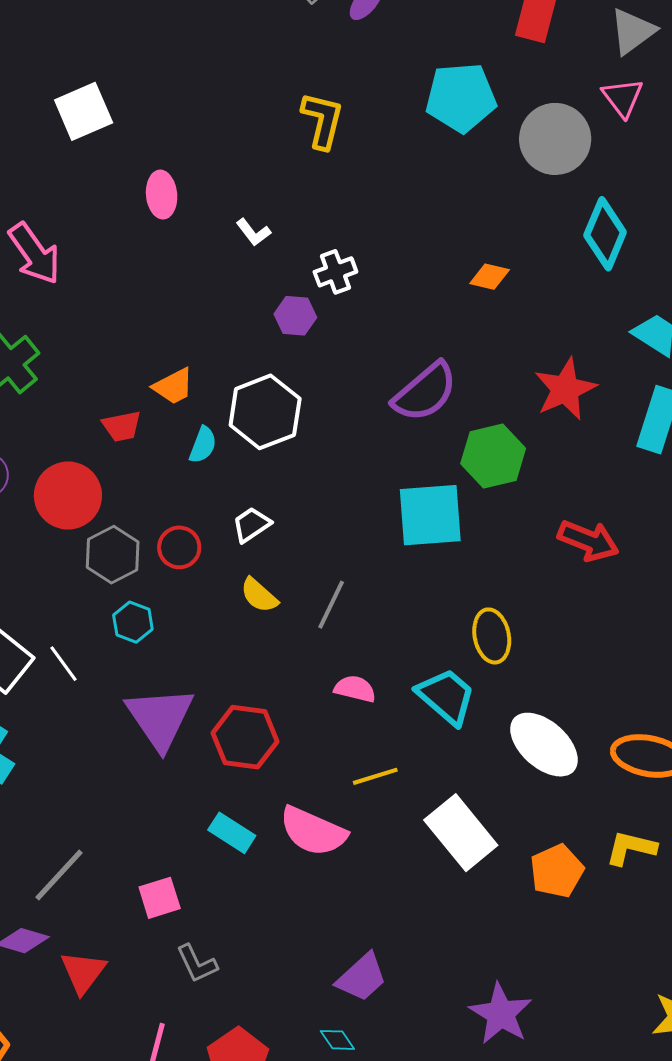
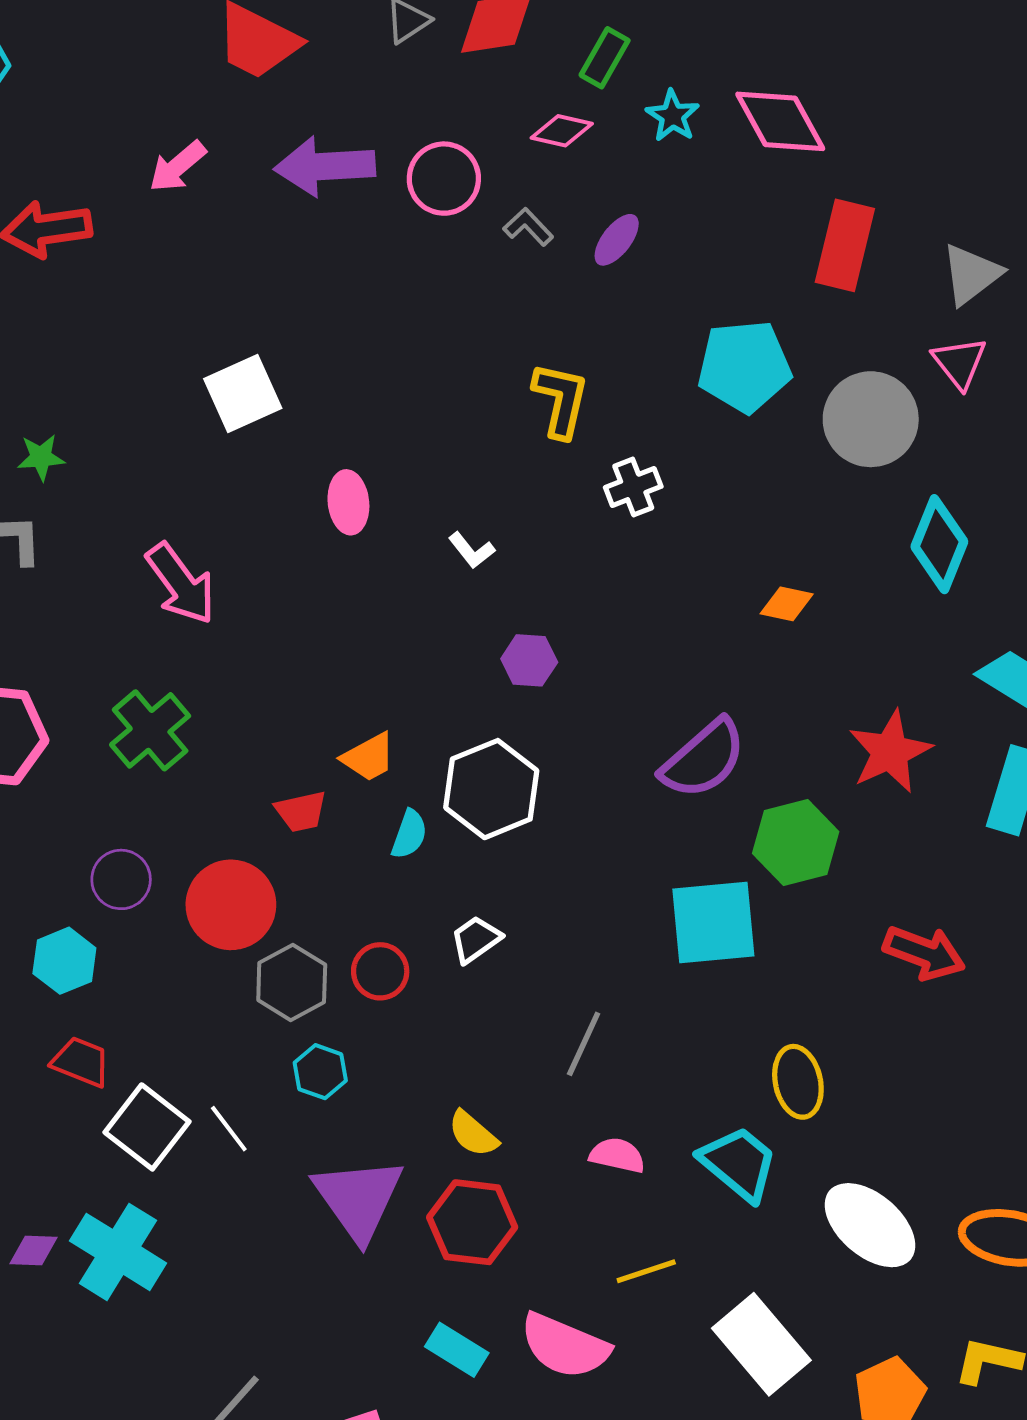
white cross: (335, 272) -> (633, 487), moved
yellow semicircle: (259, 595) -> (473, 1134), moved

